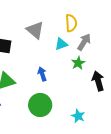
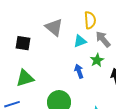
gray arrow: (84, 42) -> (103, 39), turned -72
blue arrow: (42, 74) -> (79, 71), moved

